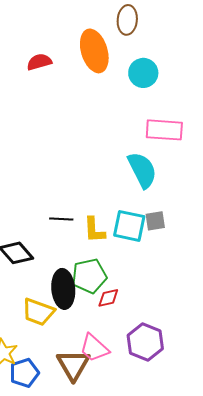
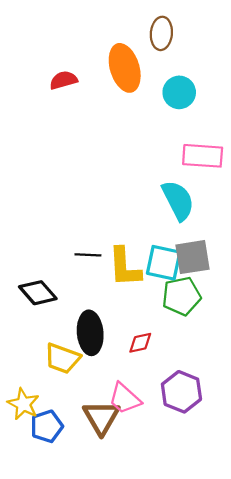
gray square: (155, 221) -> (193, 257), size x1.6
yellow L-shape: (94, 230) -> (125, 267), size x1.4
green pentagon: (89, 276) -> (181, 296), moved

